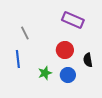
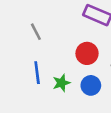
blue line: (18, 59) -> (37, 73), moved

